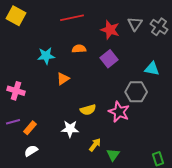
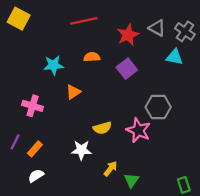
gray triangle: (135, 24) -> (157, 28), turned -35
red star: (110, 30) -> (128, 35), turned 30
cyan triangle: (152, 69) -> (174, 57), moved
pink cross: (16, 91) -> (33, 106), moved
purple line: (13, 122) -> (15, 142), turned -48

